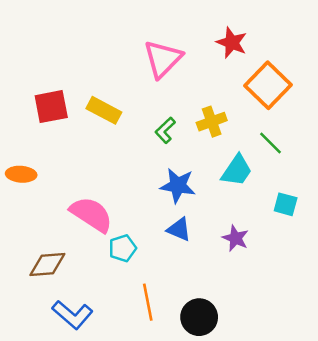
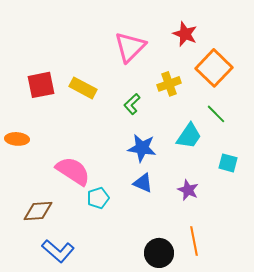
yellow cross: (212, 122) -> (169, 84), moved
orange line: (148, 302) -> (194, 241), moved

